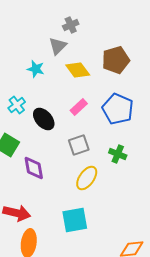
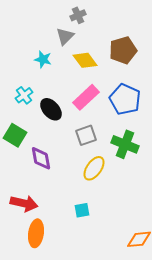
pink rectangle: (79, 107) -> (86, 97), size x1.5
green cross: (118, 154) -> (125, 144), size x1.5
cyan square: (75, 220) -> (82, 210), size x0.6

